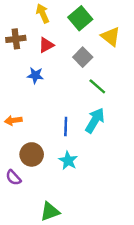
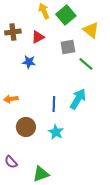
yellow arrow: (43, 13) -> (44, 11), moved
gray square: (83, 57) -> (68, 47), turned 35
green line: (97, 86) -> (86, 64), moved
purple semicircle: (13, 178) -> (11, 162), moved

